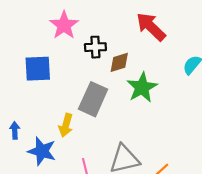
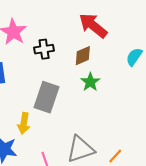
brown diamond: (119, 62) -> (83, 56), moved
green star: (142, 87) -> (90, 82), size x0.7

